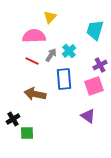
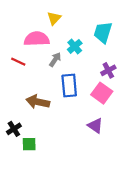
cyan cross: (69, 51) -> (75, 46), moved
red line: (32, 61) -> (18, 62), moved
pink square: (94, 86) -> (102, 93), turned -36

